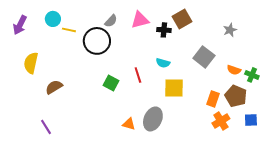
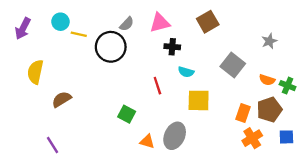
black cross: (164, 30) -> (172, 47), moved
gray star: (230, 30) -> (269, 41), moved
green square: (111, 83) -> (127, 114), moved
brown pentagon: (236, 96) -> (269, 110), turned 30

